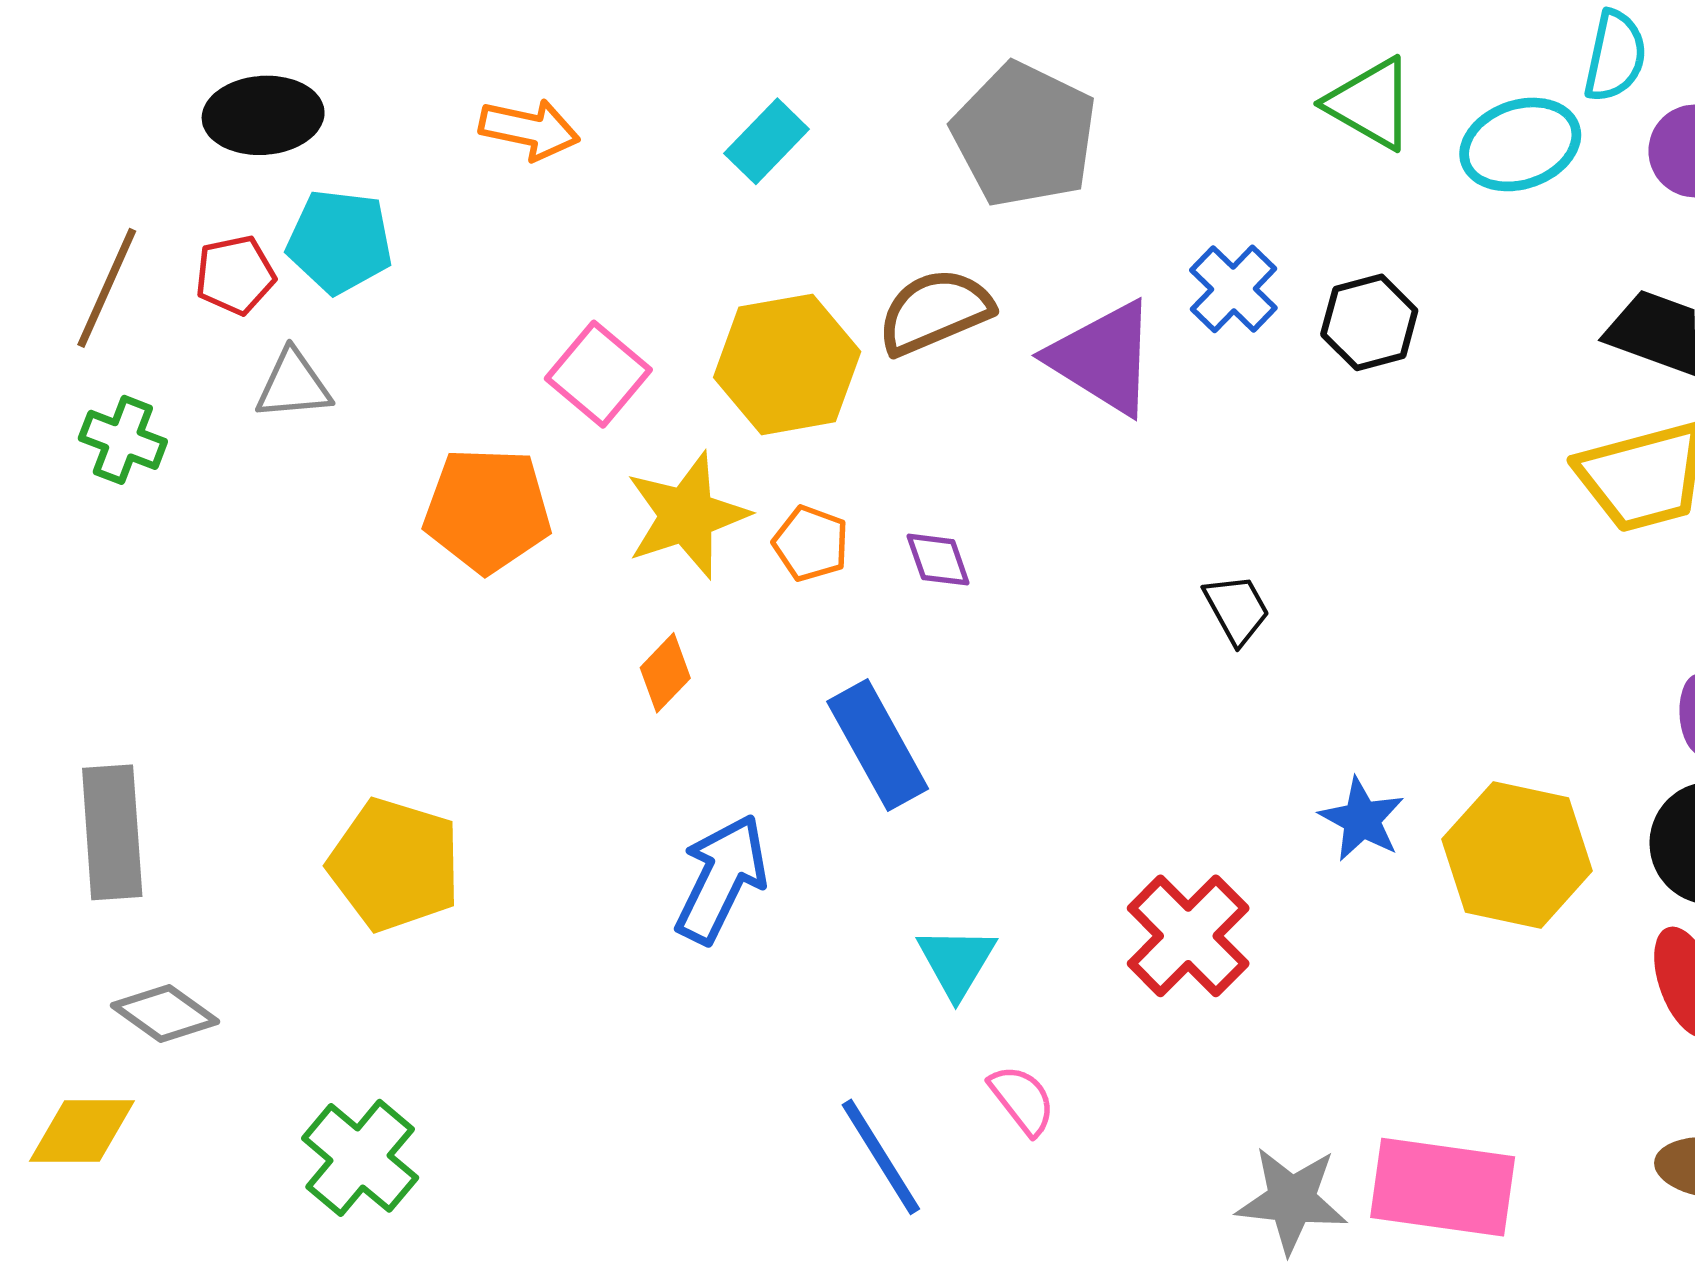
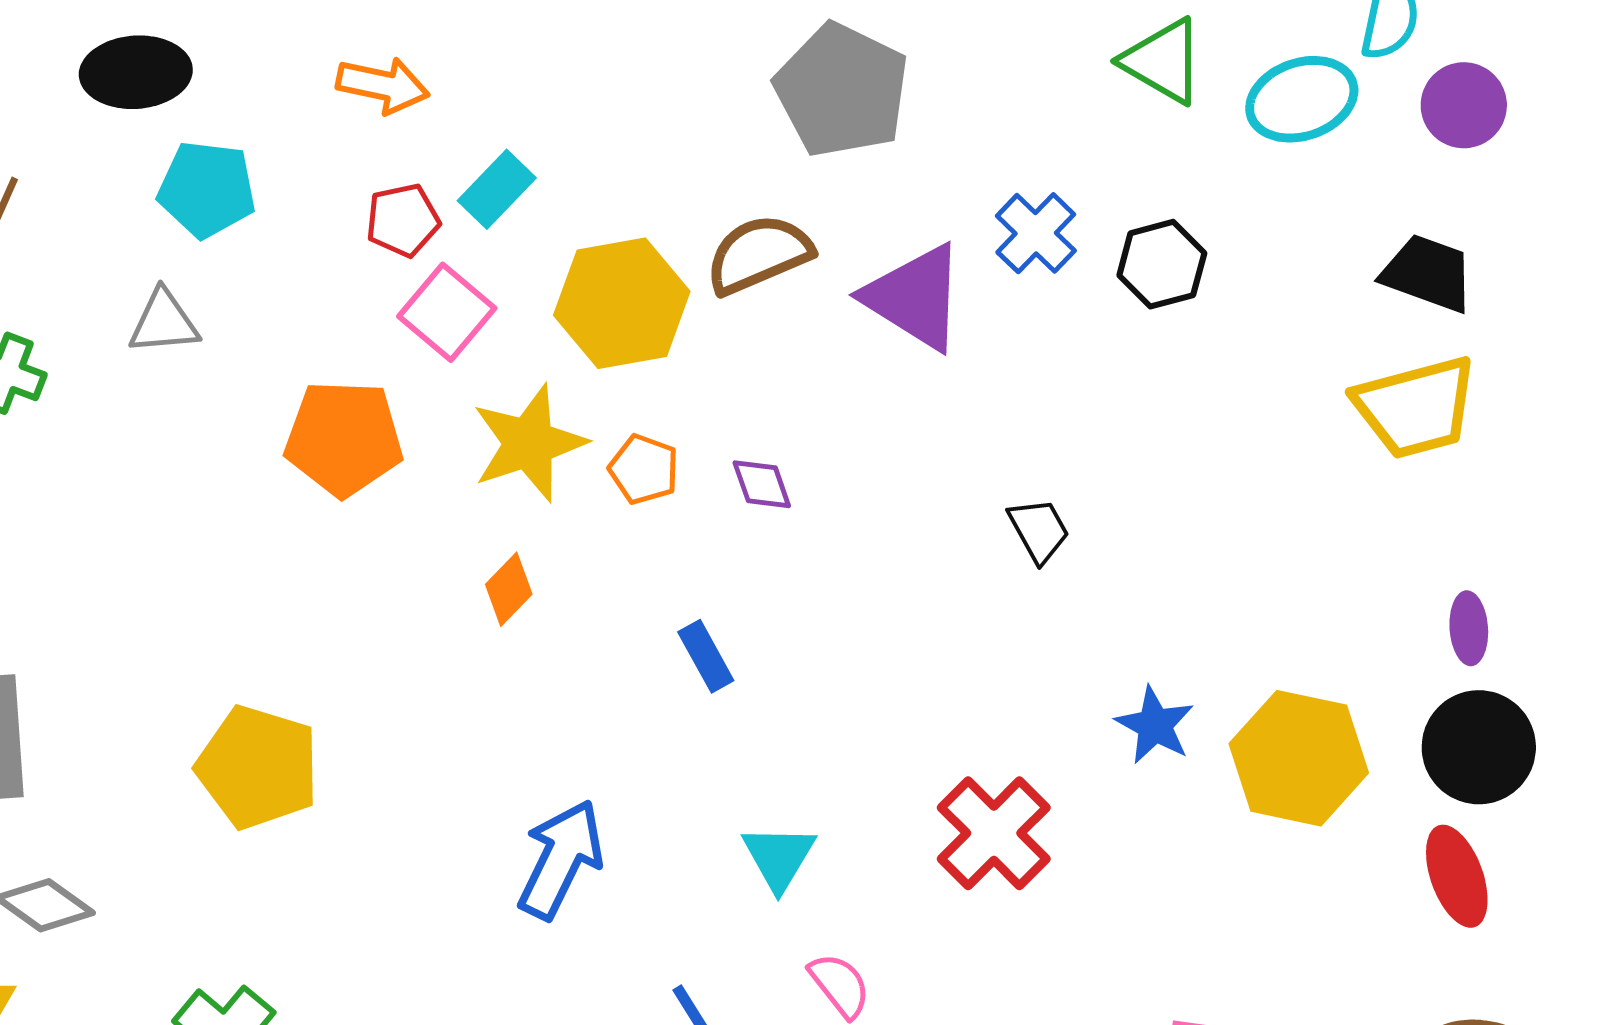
cyan rectangle: (767, 141) -> (497, 189), moved
red pentagon: (235, 275) -> (403, 220), moved
blue rectangle: (878, 745) -> (706, 656), size x0.6
blue arrow: (721, 879) -> (561, 859), moved

